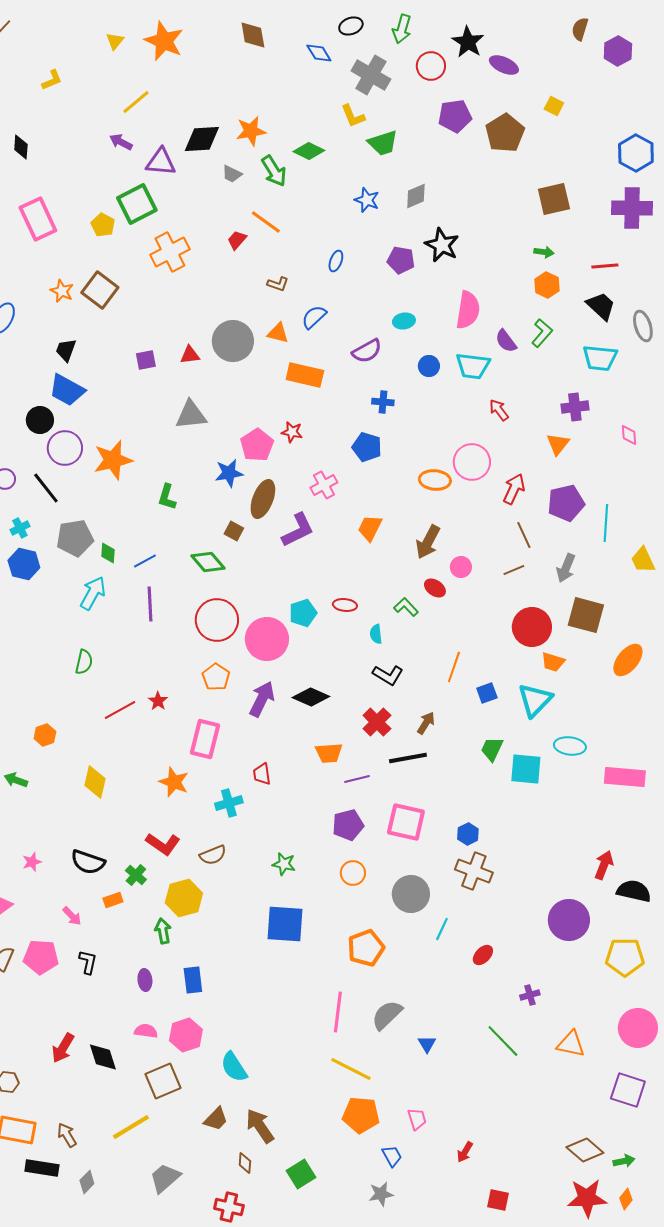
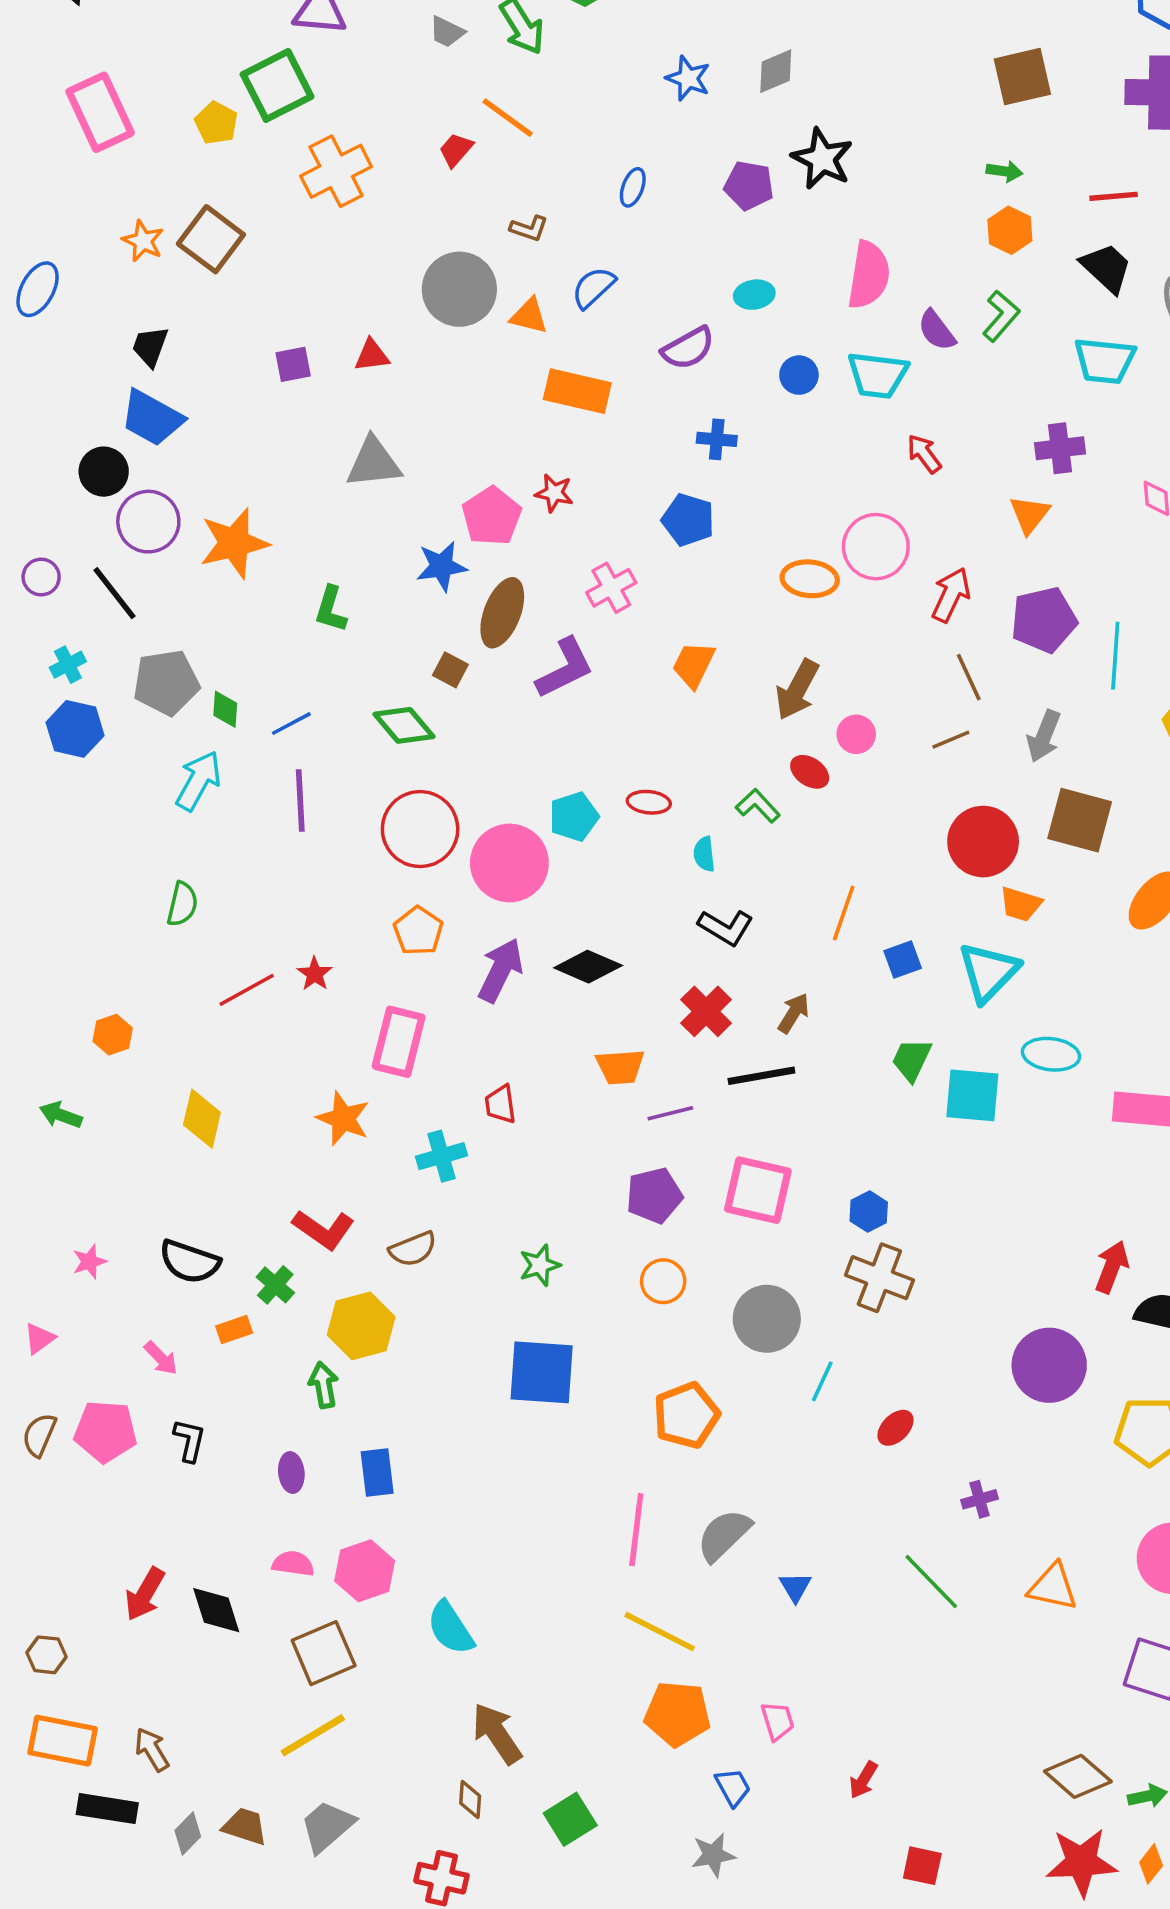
gray circle: (233, 341) -> (459, 289), moved
green star: (284, 864) -> (540, 1265), turned -30
brown trapezoid: (216, 1119) -> (245, 1826), moved, turned -116
yellow line: (131, 1127) -> (313, 1735), moved

